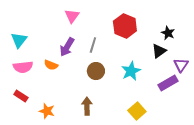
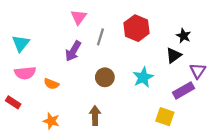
gray line: (93, 45) -> (100, 37), moved
orange semicircle: (51, 65) -> (51, 84), moved
red rectangle: (21, 96) -> (13, 102), moved
yellow square: (137, 111) -> (165, 117), moved, turned -30

